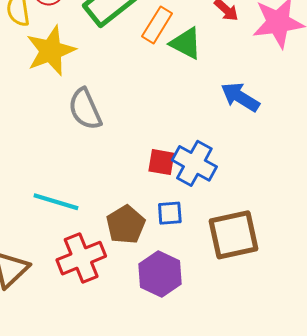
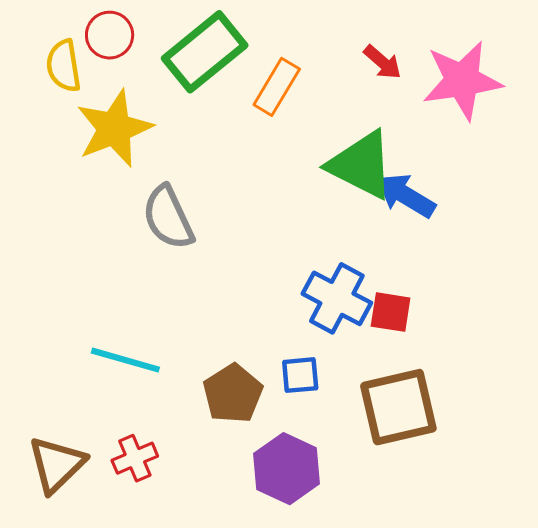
green triangle: (186, 43) -> (361, 165), moved, size x1.4
red square: (161, 162) -> (391, 312), moved
red cross: (81, 258) -> (135, 458), moved, size x0.6

